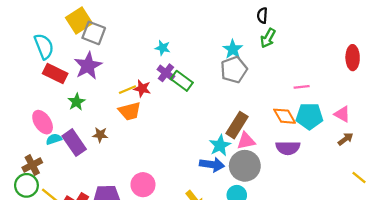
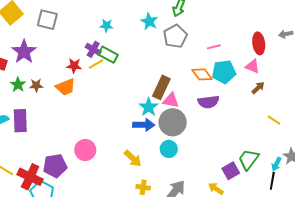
gray square: (94, 33) -> (47, 20), moved
cyan star: (163, 48) -> (106, 26), moved
red ellipse: (353, 58) -> (259, 43), moved
gray pentagon: (234, 70) -> (175, 36), moved
yellow line: (127, 90) -> (96, 64), moved
brown star: (100, 135) -> (36, 85), moved
pink triangle: (246, 141) -> (171, 100), turned 30
purple rectangle: (74, 143) -> (20, 121), turned 40

